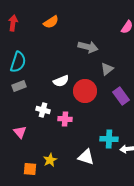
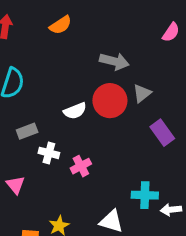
gray rectangle: (19, 86) -> (27, 131), moved
red circle: (85, 91) -> (110, 101), moved
pink cross: (65, 119) -> (81, 166), turned -32

